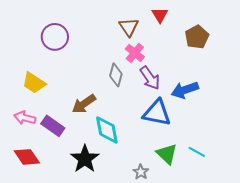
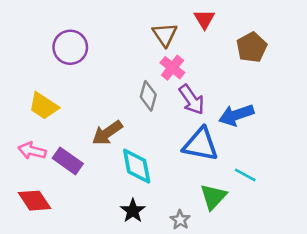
cyan line: (197, 152) -> (245, 175), moved
green triangle: (167, 154) -> (213, 197), turned 30
black star: (85, 159) -> (133, 211), moved, size x0.7

